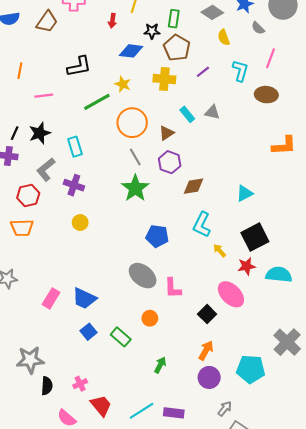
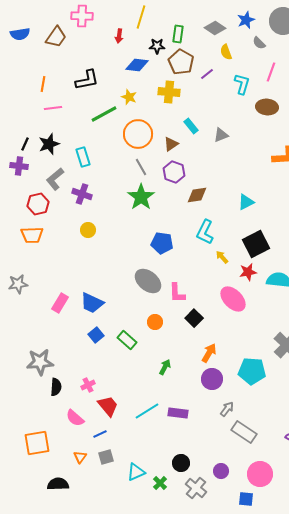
orange line: (20, 71) -> (43, 84), moved
purple line: (203, 72) -> (207, 74), moved
gray triangle: (212, 112) -> (221, 135), moved, turned -35
black square: (207, 314) -> (194, 318), moved

